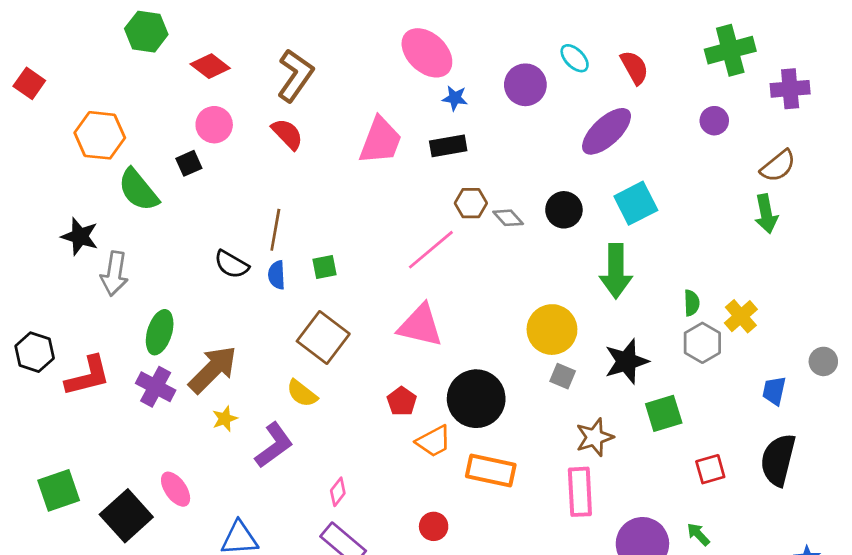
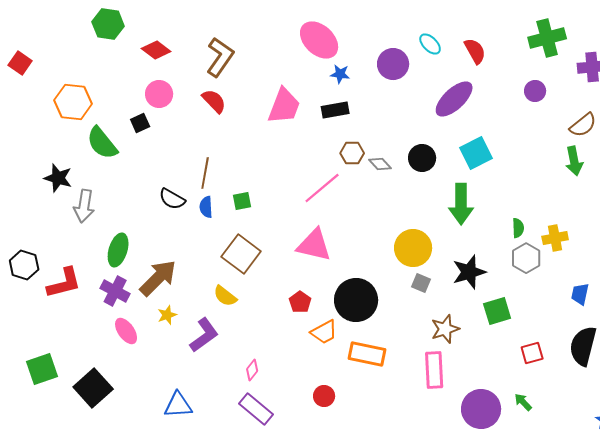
yellow cross: (741, 316) -> (555, 238), turned 30
pink ellipse: (176, 489) -> (126, 331), moved

